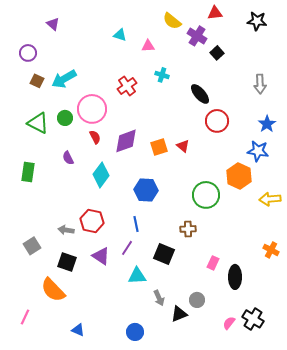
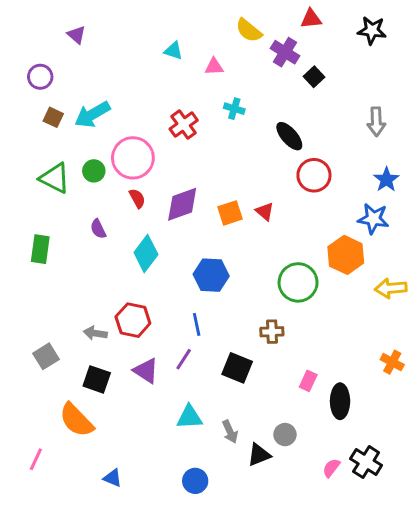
cyan triangle: (137, 276) -> (189, 417), moved

